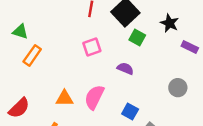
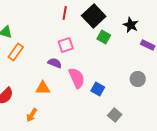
purple semicircle: (125, 69) -> (55, 63), moved
pink semicircle: (94, 97) -> (77, 78), moved, turned 130
blue square: (130, 112) -> (98, 89), moved

